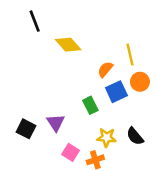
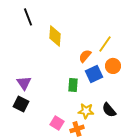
yellow diamond: (68, 45) -> (55, 36), turned 45
yellow line: (130, 55) -> (105, 44), turned 48
green rectangle: (90, 105) -> (73, 85), turned 32
purple triangle: (56, 123) -> (24, 83), moved

